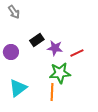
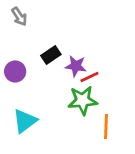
red line: (77, 53) -> (89, 77), moved
orange line: (52, 92) -> (106, 127), moved

